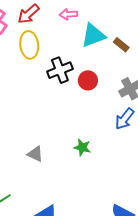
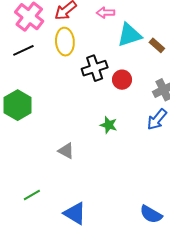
green star: (82, 147) -> (109, 125), moved

